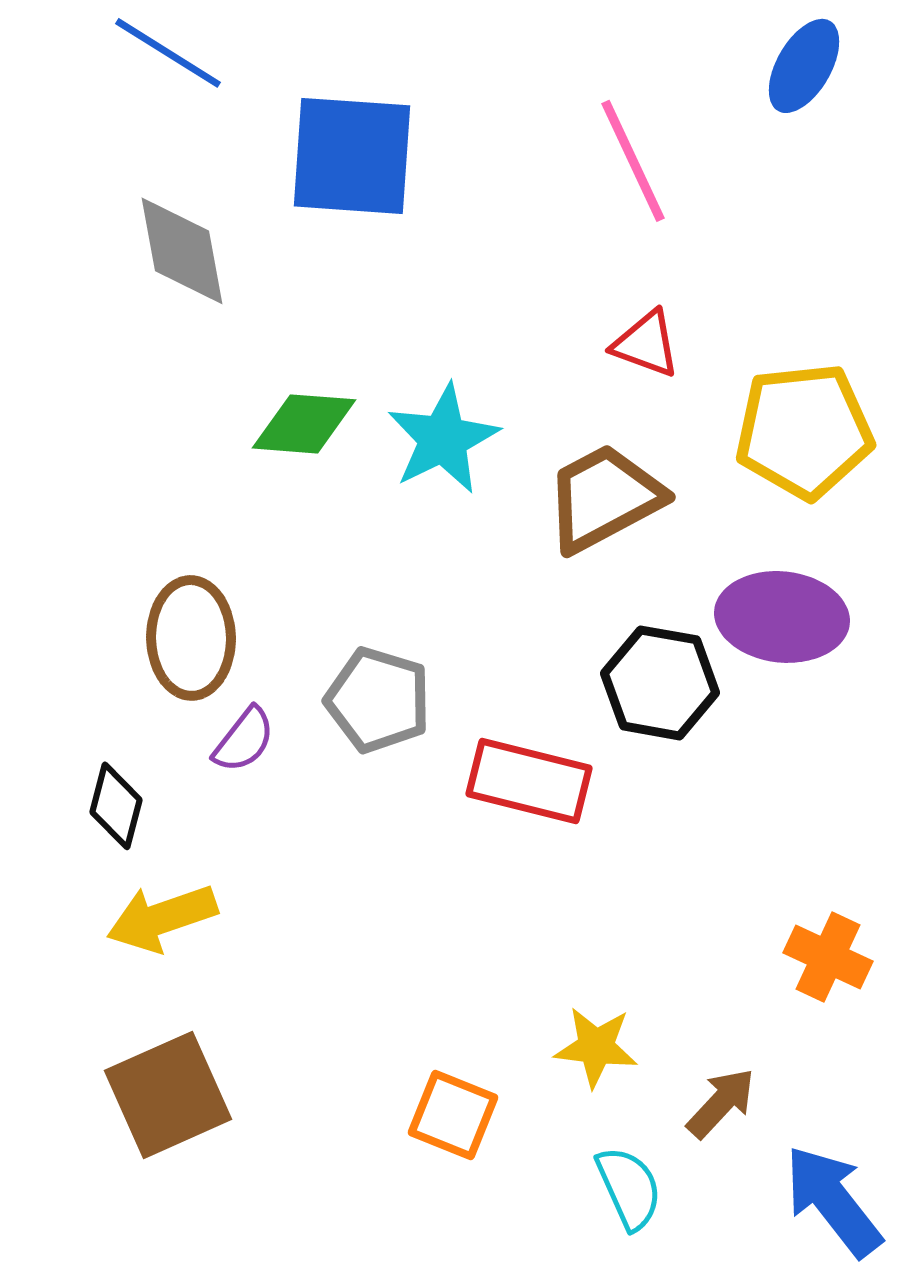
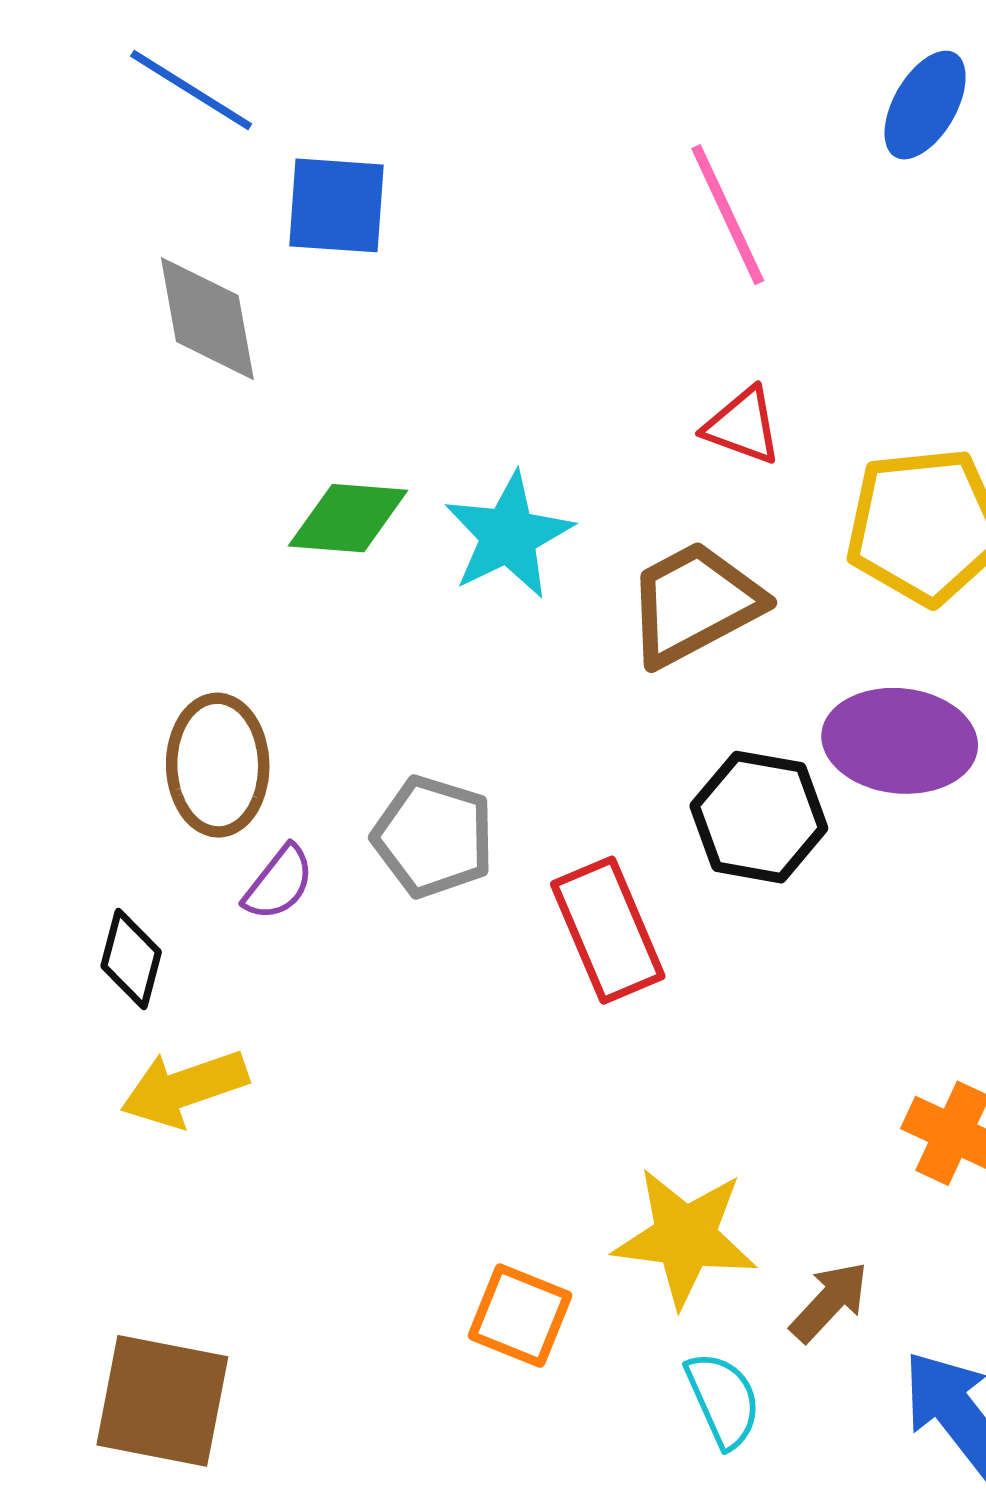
blue square: (352, 156) -> (337, 205), moved, size x0.7
red rectangle: (529, 781) -> (608, 930), turned 53
yellow star: (596, 1047) -> (685, 1237), size x1.5
brown square: (168, 1095) -> (162, 1401), moved, turned 35

